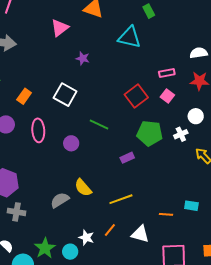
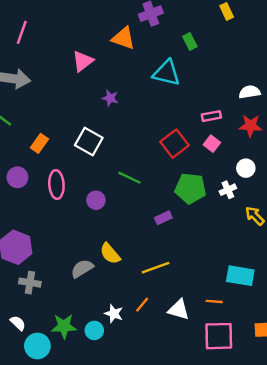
cyan rectangle: (191, 206) -> (240, 276), size x1.6
orange line: (166, 214) -> (214, 301), moved
green star: (45, 248) -> (64, 326), turned 30

